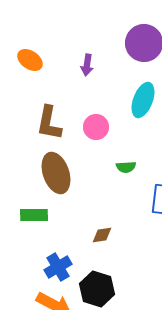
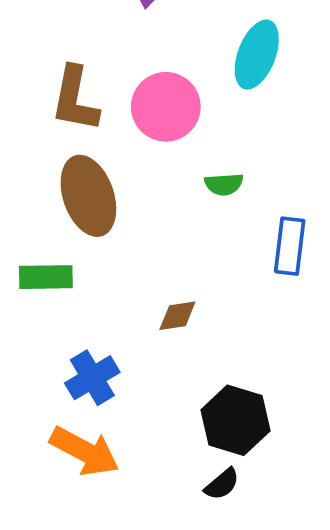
pink circle: (96, 127) -> (166, 107), size x1.4
black hexagon: (97, 289) -> (235, 420), moved

